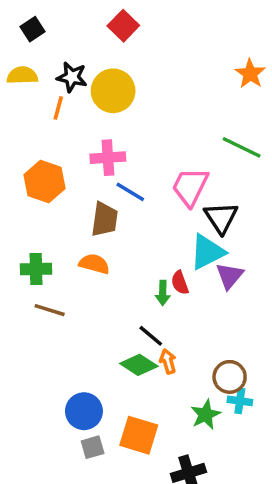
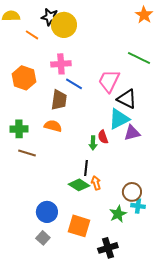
black star: (72, 77) -> (50, 17), moved
orange line: (58, 108) -> (32, 35), turned -72
black triangle: (221, 218) -> (127, 99), turned -30
purple triangle: (230, 276) -> (132, 133), turned 36
black line: (151, 336) -> (86, 168), turned 56
gray square: (93, 447) -> (43, 238), moved, turned -32

